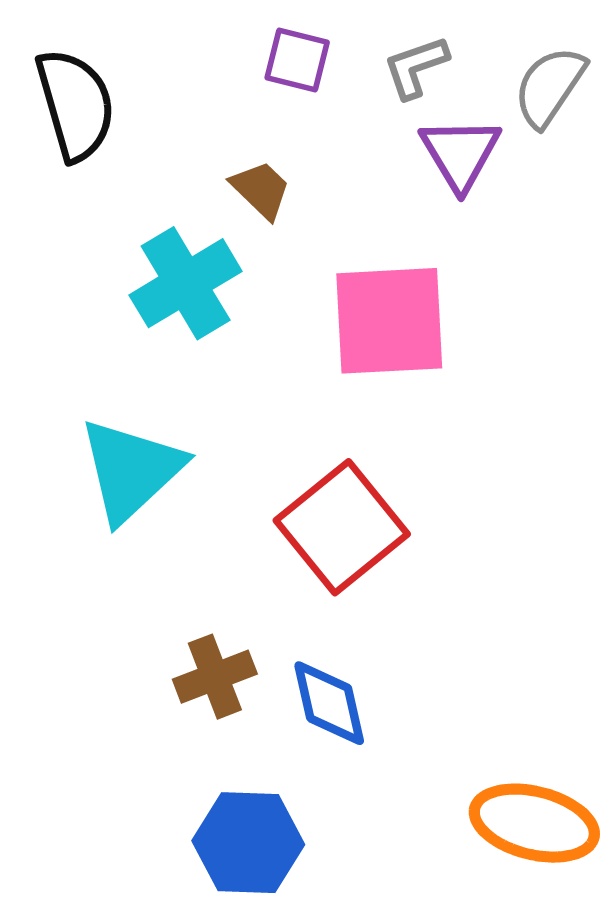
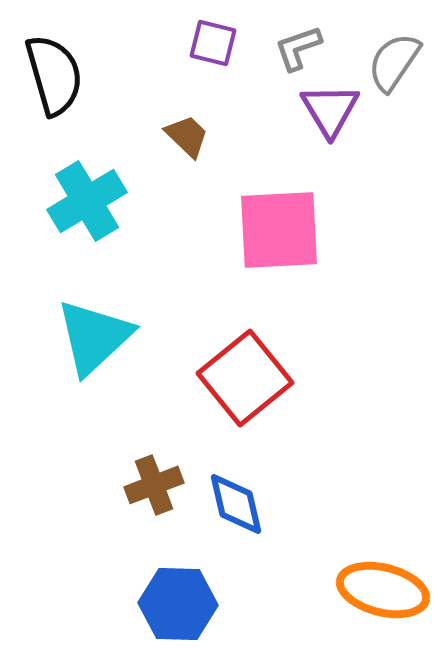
cyan cross: (186, 283) -> (87, 201), moved

